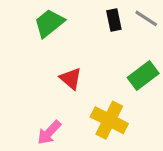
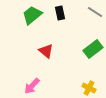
black rectangle: (114, 20) -> (60, 13), moved
yellow cross: (109, 120) -> (89, 88), moved, size x0.6

